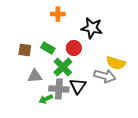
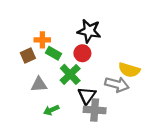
orange cross: (58, 14) -> (42, 40), moved
black star: (92, 28) -> (89, 31), moved
brown square: (25, 50) -> (28, 55), turned -32
gray cross: (59, 89) -> (95, 110), moved

